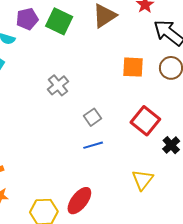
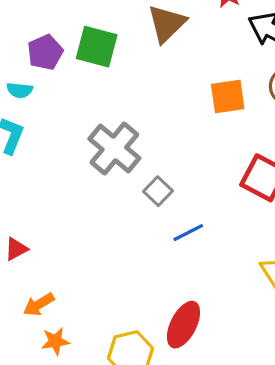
gray cross: (58, 85) -> (114, 148), size x1.5
gray square: (92, 117) -> (158, 191), moved

